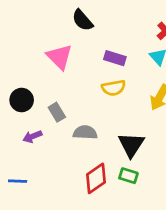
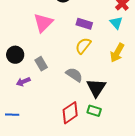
pink triangle: (59, 57) -> (43, 23), turned 30
yellow semicircle: (114, 88) -> (83, 46), turned 138
gray semicircle: (85, 132) -> (74, 75), moved, turned 30

